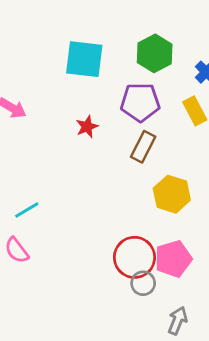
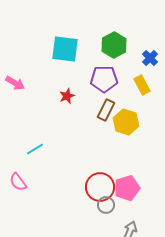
yellow hexagon: (172, 194) -> (126, 122), moved
cyan line: (27, 210) -> (35, 149), moved

